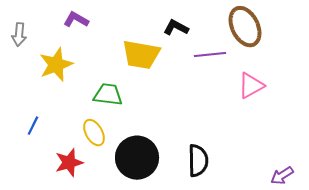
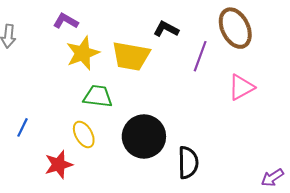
purple line: (210, 55) -> (200, 56), turned -64
yellow star: (56, 65) -> (83, 53), moved
black circle: (137, 158) -> (144, 136), moved

